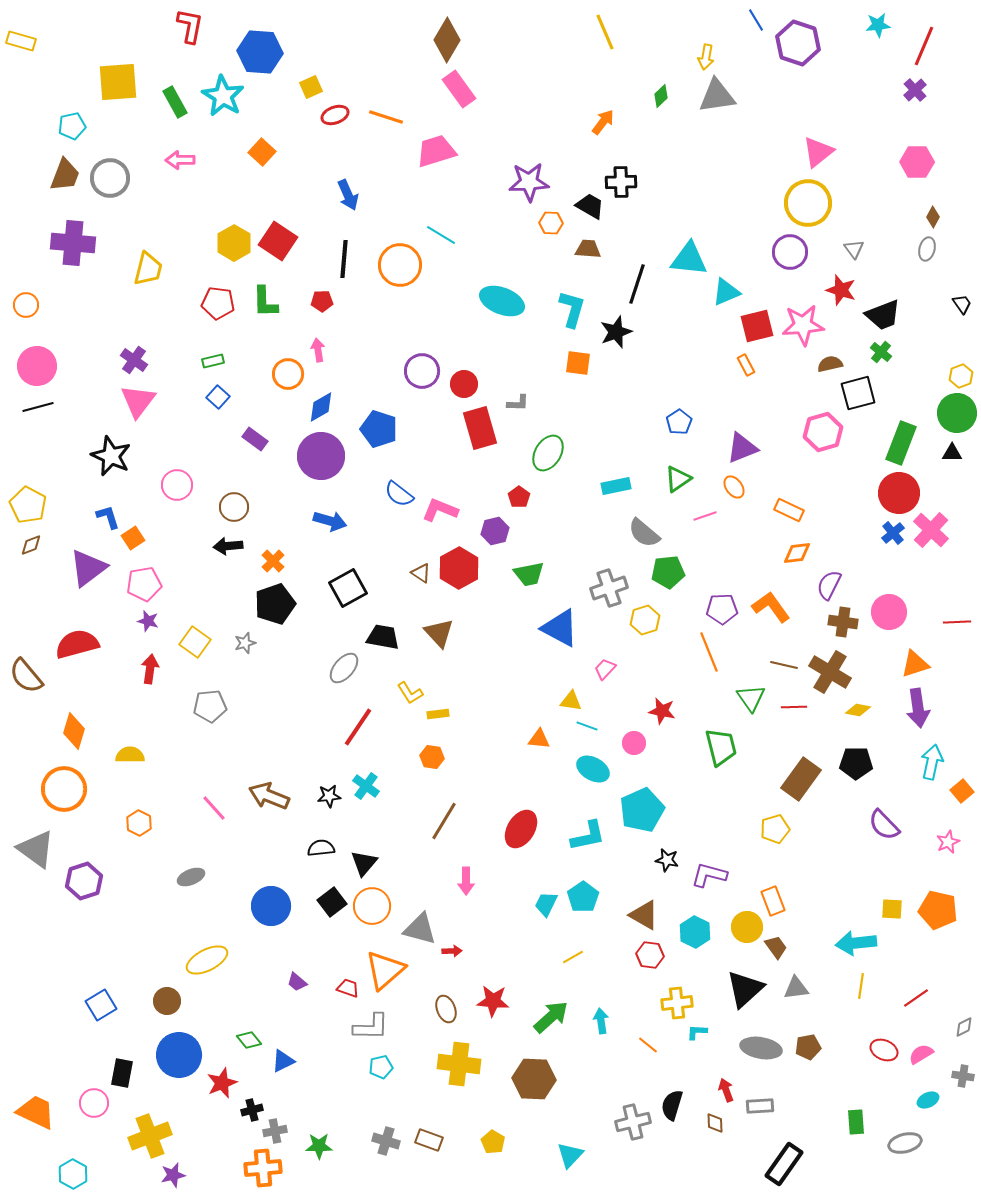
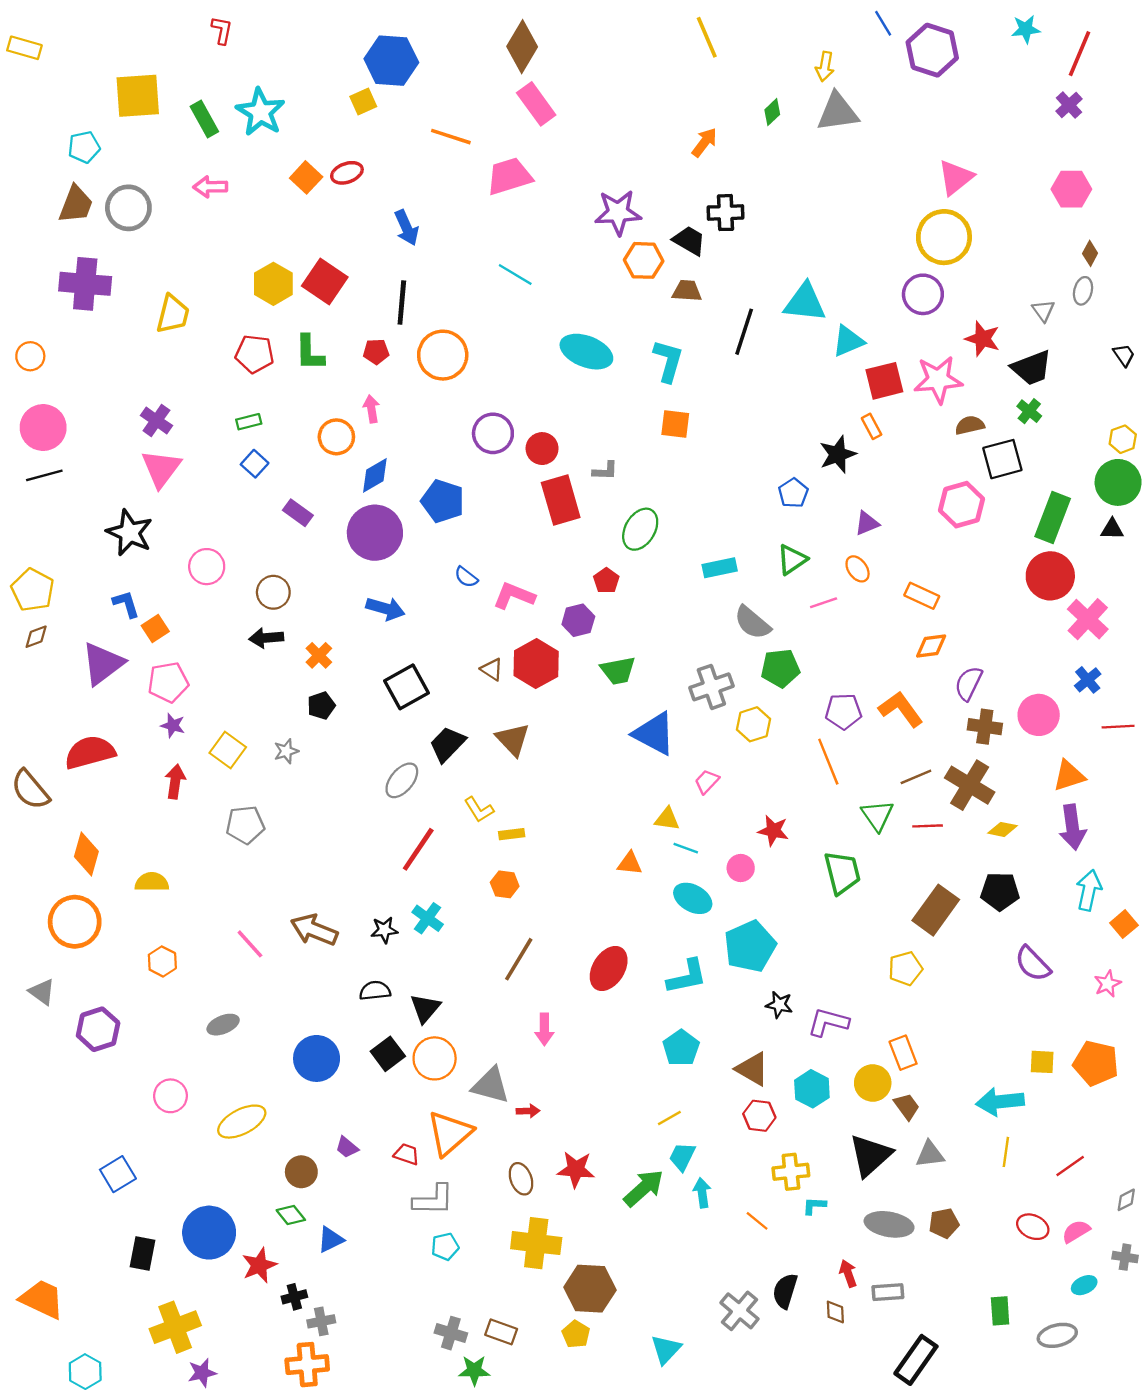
red L-shape: (190, 26) -> (222, 30), size x0.7
blue hexagon: (260, 52) -> (391, 61), moved
red ellipse: (335, 115) -> (347, 173), moved
orange hexagon: (551, 223) -> (644, 260), size x1.4
gray triangle: (854, 249) -> (1043, 311), moved
orange circle: (400, 265) -> (443, 355), moved
black star: (616, 332) -> (838, 454), moved
purple triangle: (742, 448) -> (867, 523), size x0.7
blue semicircle: (399, 494) -> (466, 577), size x0.7
blue cross: (893, 533) -> (1088, 680), moved
black pentagon: (275, 604) -> (321, 706), size x0.6
black trapezoid: (383, 637) -> (447, 744), turned -56
brown line: (784, 665) -> (916, 777), turned -36
gray triangle: (36, 849) -> (42, 992), size x0.6
cyan trapezoid: (546, 904) -> (682, 1157), moved
brown circle: (167, 1001) -> (301, 1172), moved
brown hexagon: (534, 1079) -> (590, 1289), moved
pink circle: (94, 1103) -> (170, 1096), moved
gray cross: (633, 1122) -> (739, 1311), turned -36
green star: (319, 1146) -> (474, 1370), moved

